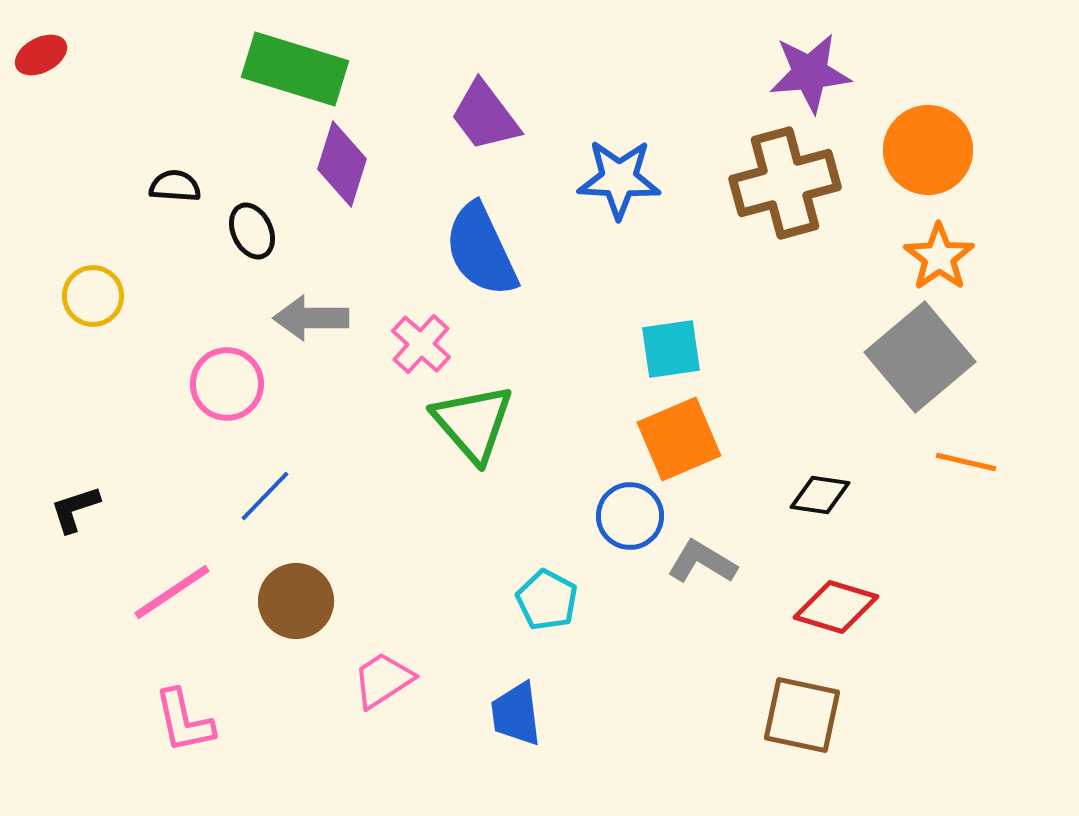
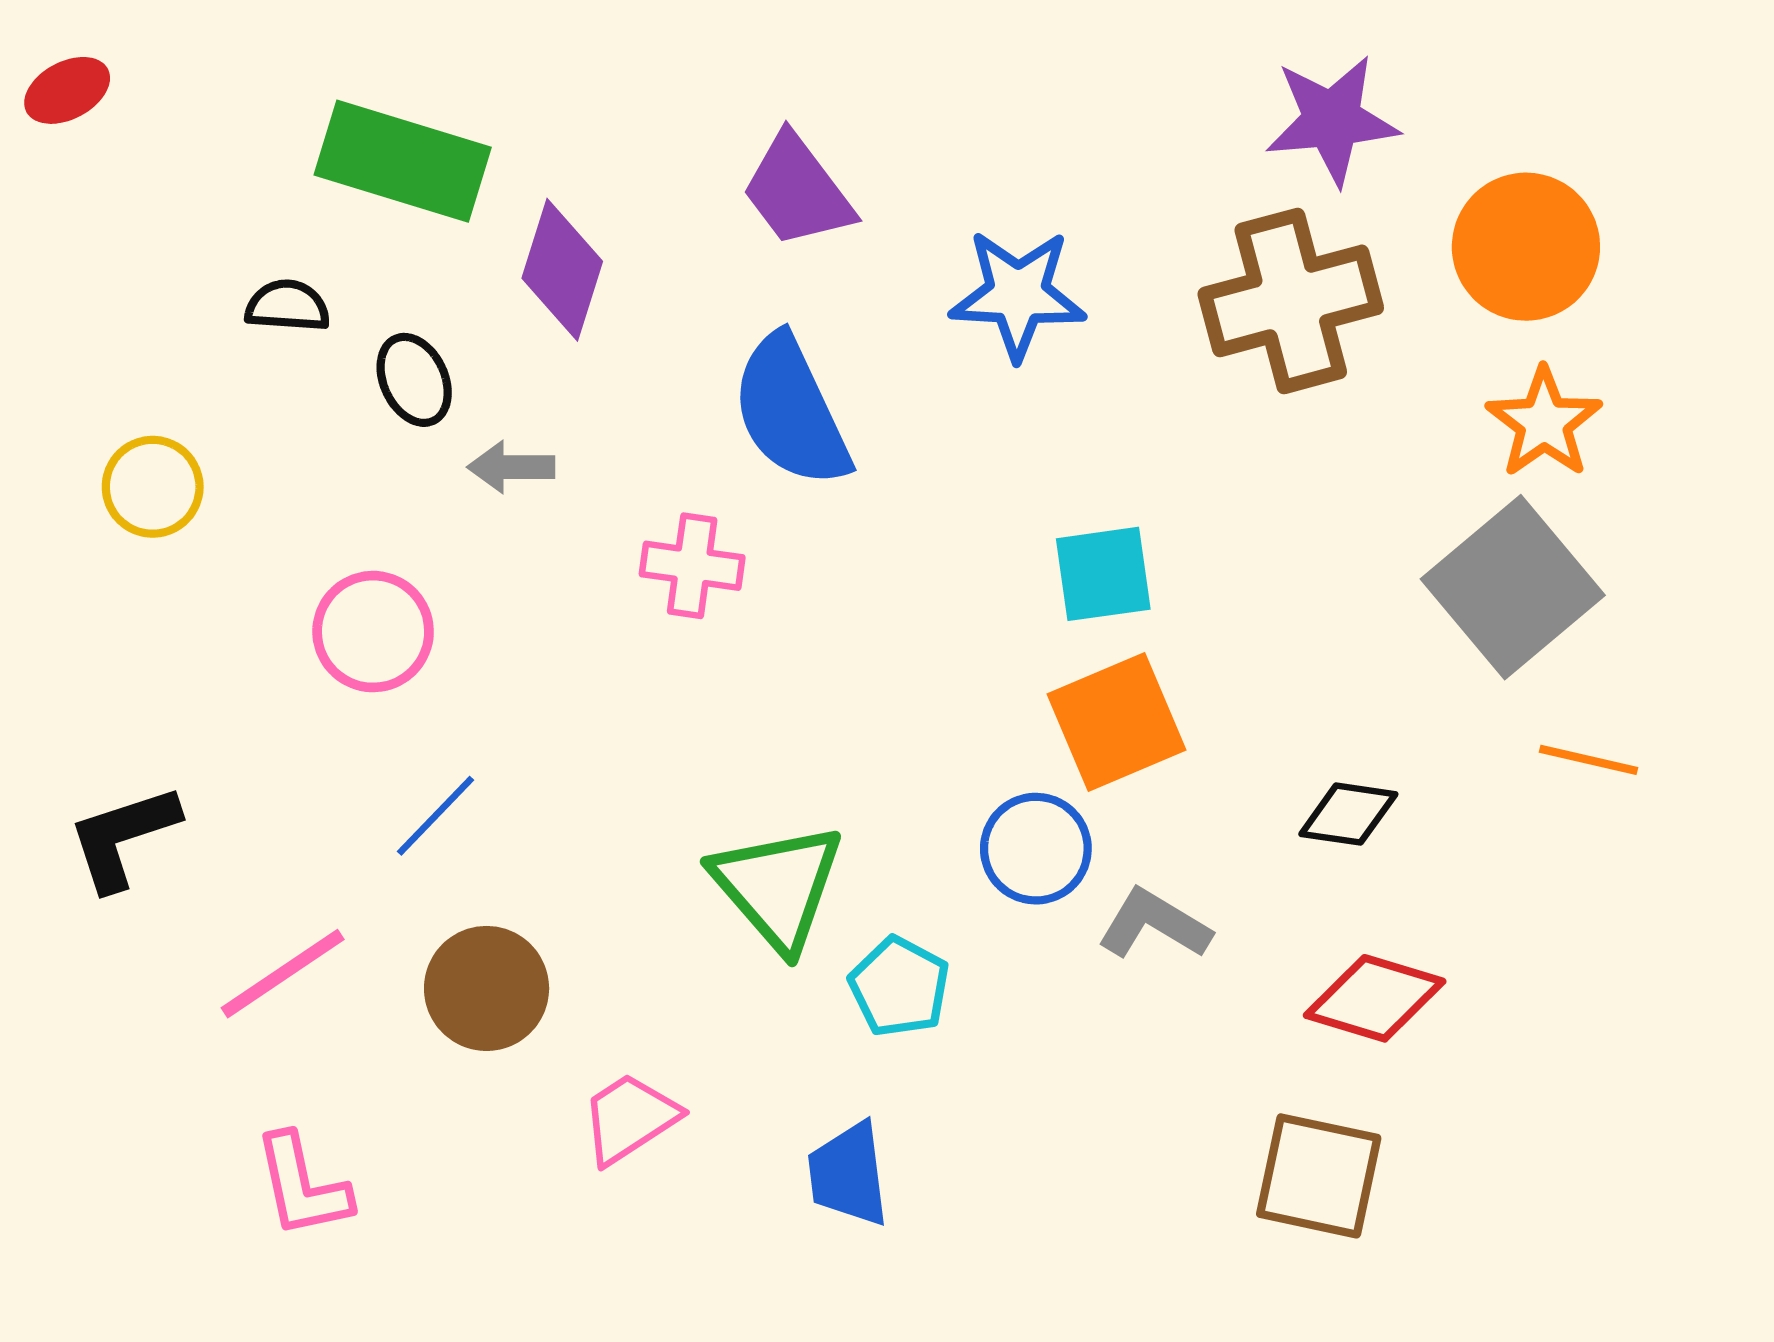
green rectangle: (295, 69) -> (403, 161), moved
gray arrow: (311, 318) -> (511, 467), moved, size x0.7
pink cross: (421, 344) -> (692, 566), turned -34
green triangle: (473, 423) -> (778, 886), moved
black L-shape: (75, 509) -> (123, 837), size x1.4

